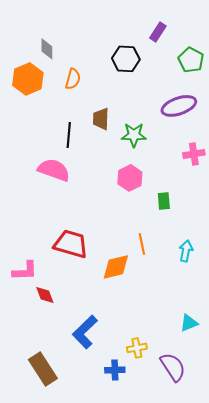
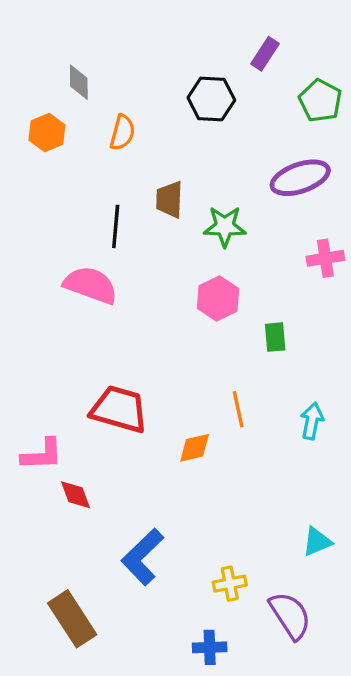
orange hexagon: (28, 79) -> (47, 132), size x0.7
orange diamond: (116, 267) -> (195, 448), size x0.7
blue cross: (115, 370) -> (210, 647), moved

